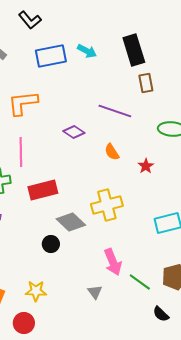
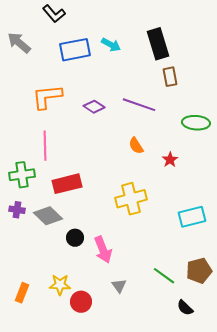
purple diamond: (74, 132) -> (94, 107), moved
gray diamond: (71, 222) -> (48, 216), moved
pink arrow: (113, 262) -> (103, 250), moved
red circle: (24, 323) -> (81, 302), moved

